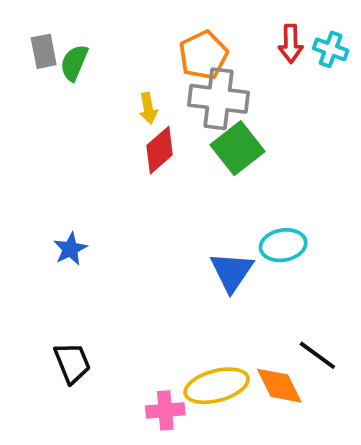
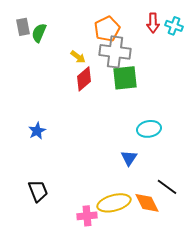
yellow arrow: (148, 108) -> (78, 57), turned -42
green square: (238, 148) -> (125, 78), turned 32
blue triangle: (232, 272) -> (129, 158), moved, size x0.7

